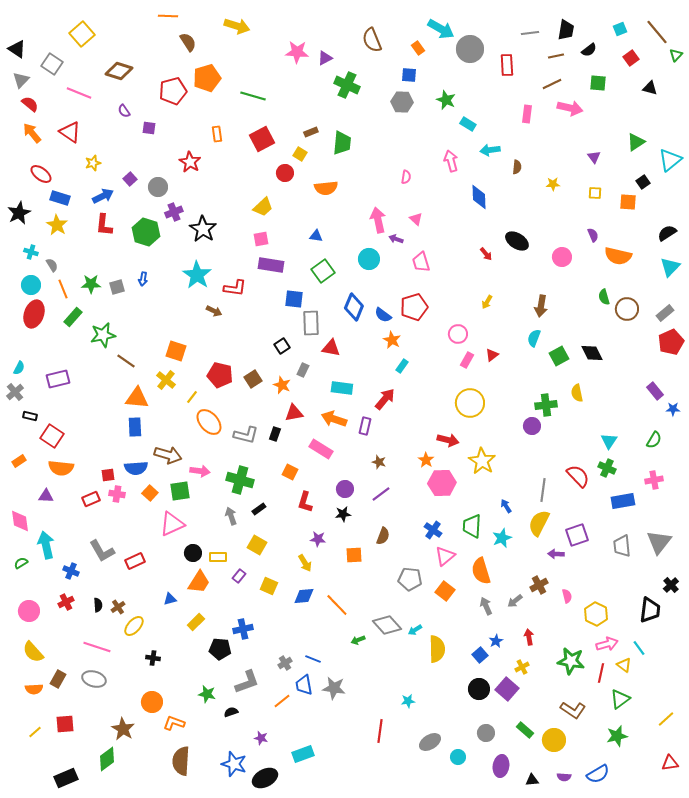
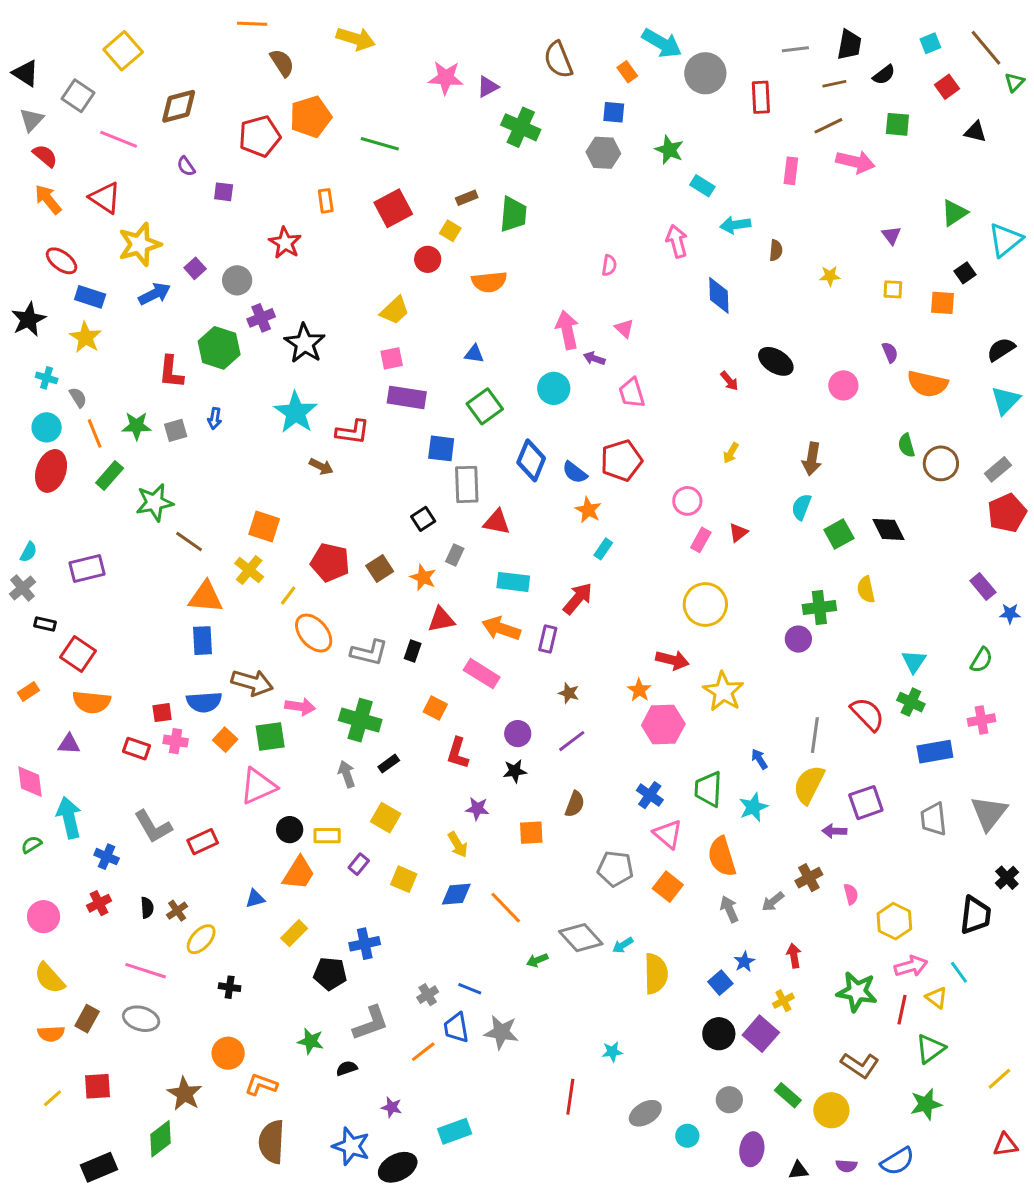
brown diamond: (119, 71) -> (179, 106), turned -32
yellow star: (93, 163) -> (140, 244), size x1.8
red L-shape: (104, 225) -> (171, 372), moved
red rectangle: (91, 499) -> (137, 749), turned 42
pink triangle: (445, 556) -> (668, 834), turned -40

